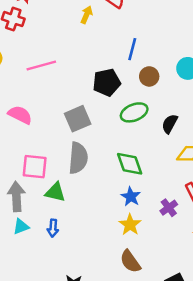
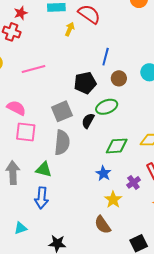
black semicircle: (170, 124) -> (88, 121), moved
green diamond: (130, 164) -> (117, 146), moved, turned -75
pink square: (35, 167) -> (26, 132), moved
yellow star: (130, 225) -> (113, 200), moved
cyan triangle: (21, 227) -> (20, 228), moved
blue arrow: (53, 228) -> (42, 198), size x1.5

